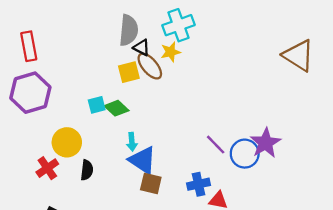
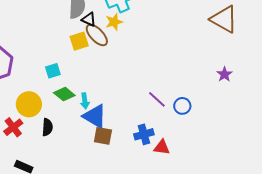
green diamond: (116, 108) -> (64, 94), moved
purple star: (266, 143) -> (224, 74), moved, size x0.6
blue circle: (245, 154) -> (182, 106), size x0.7

